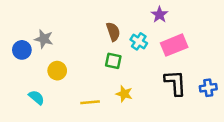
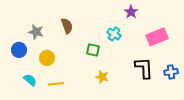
brown semicircle: (113, 32) -> (67, 26), moved
pink rectangle: (174, 45) -> (157, 37), moved
blue circle: (22, 50) -> (19, 50), moved
yellow line: (90, 102) -> (56, 84), moved

